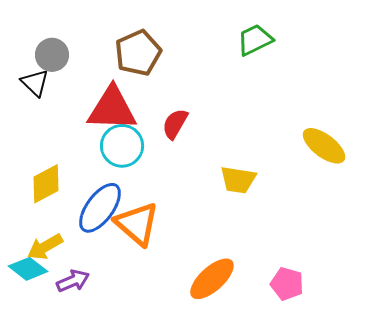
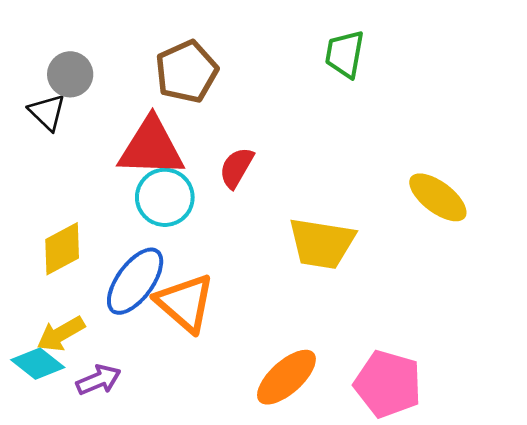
green trapezoid: (255, 40) -> (345, 54), turned -54
yellow trapezoid: (238, 180) -> (322, 243), size x1.4
pink pentagon: (287, 284) -> (388, 384), size x1.5

